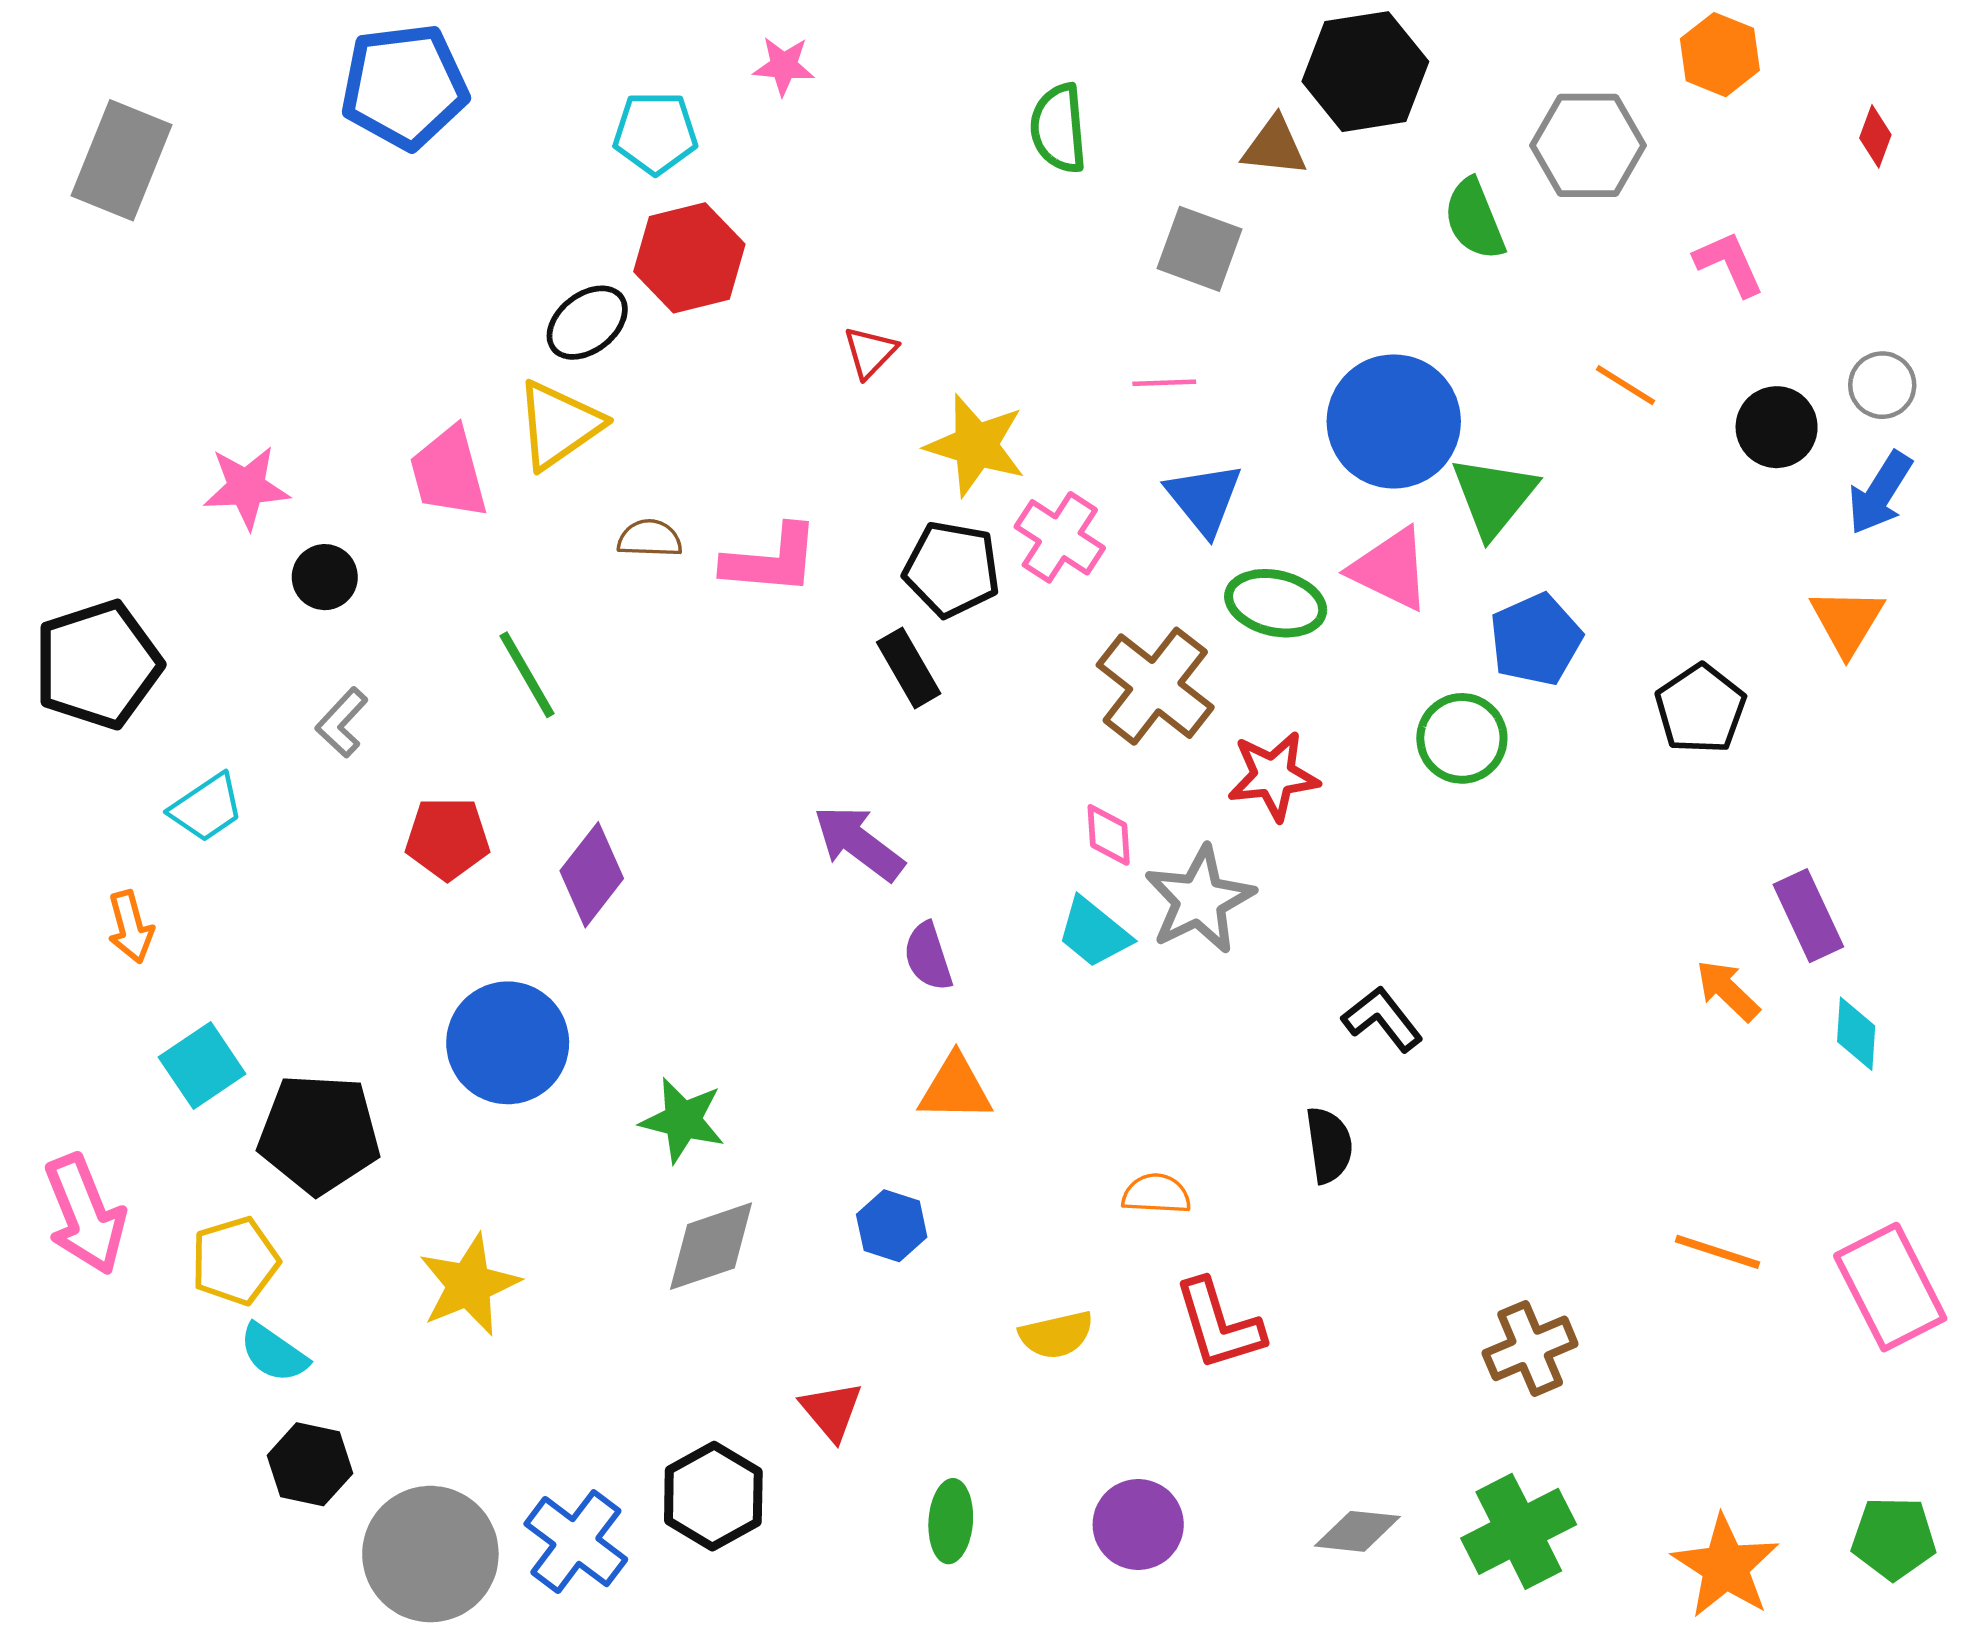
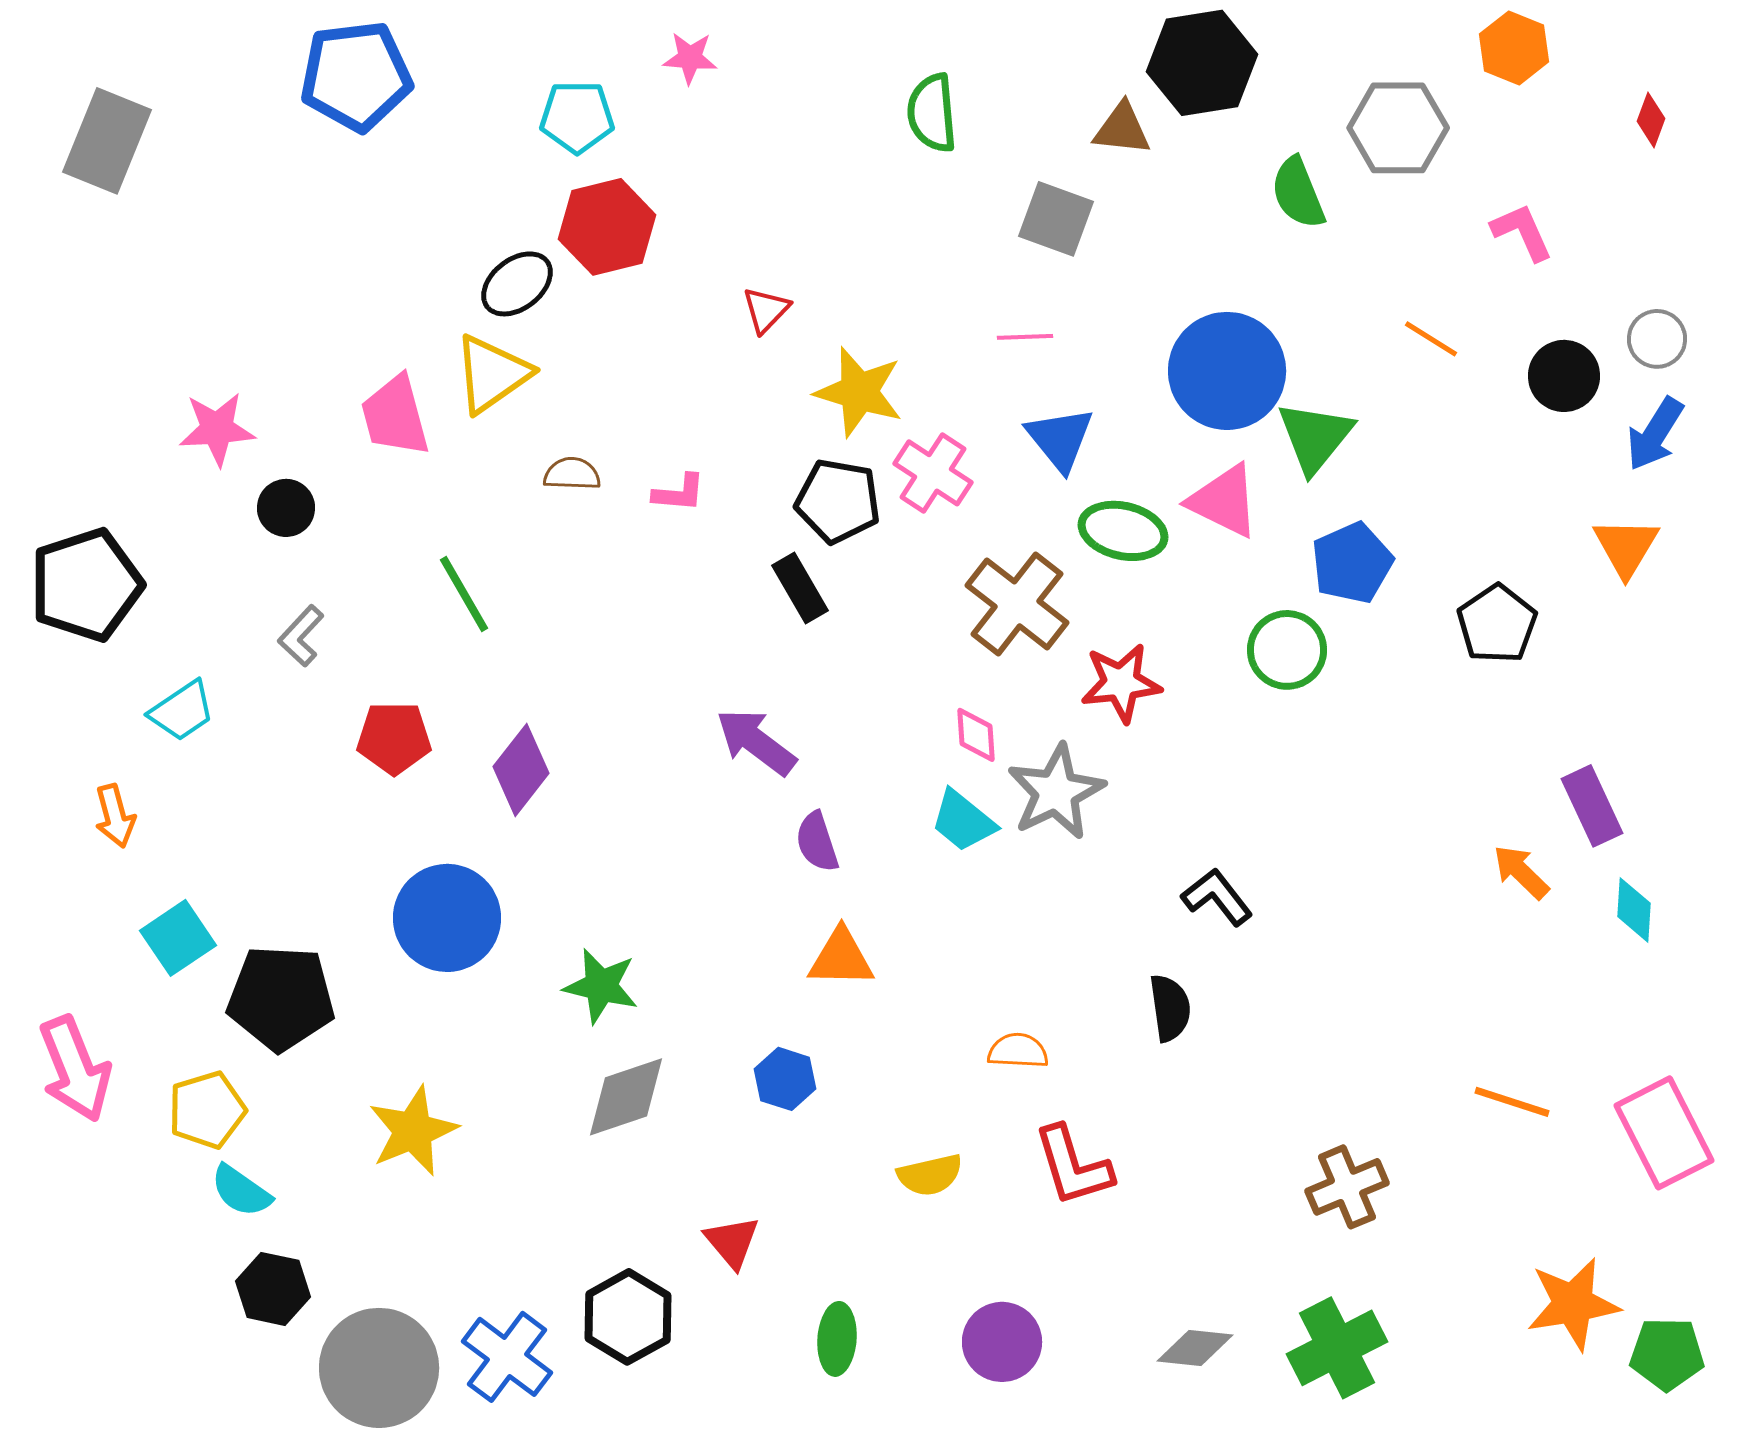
pink L-shape: (771, 560) -> (679, 493), size x0.6
orange star: (1725, 1567) -> (1573, 1304), moved, turned 30

